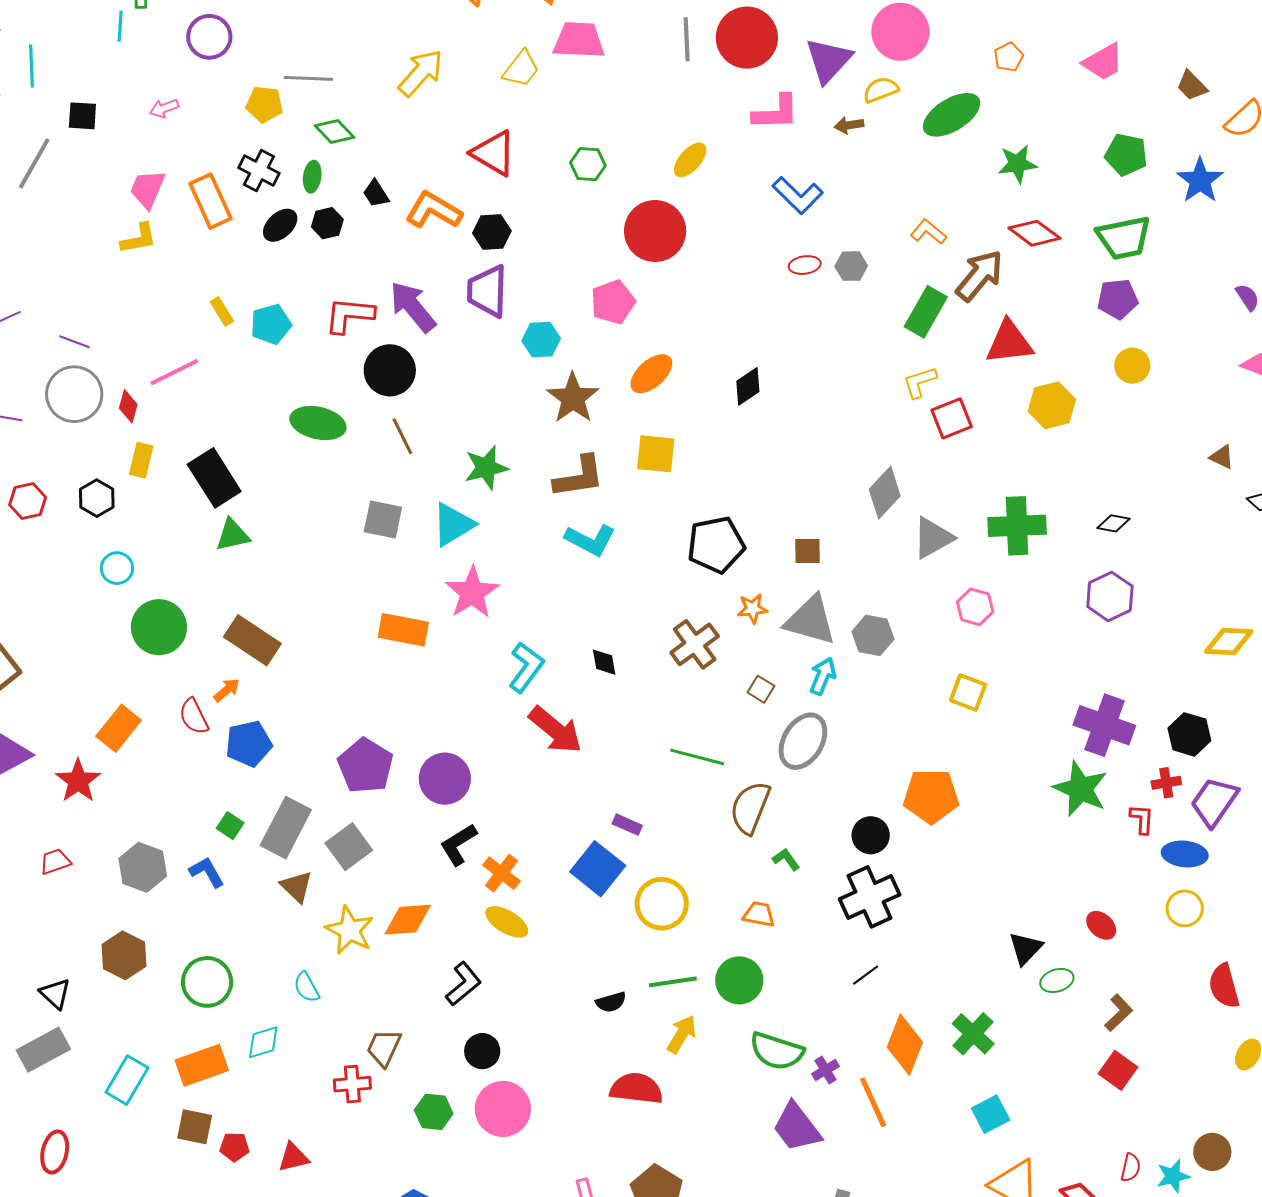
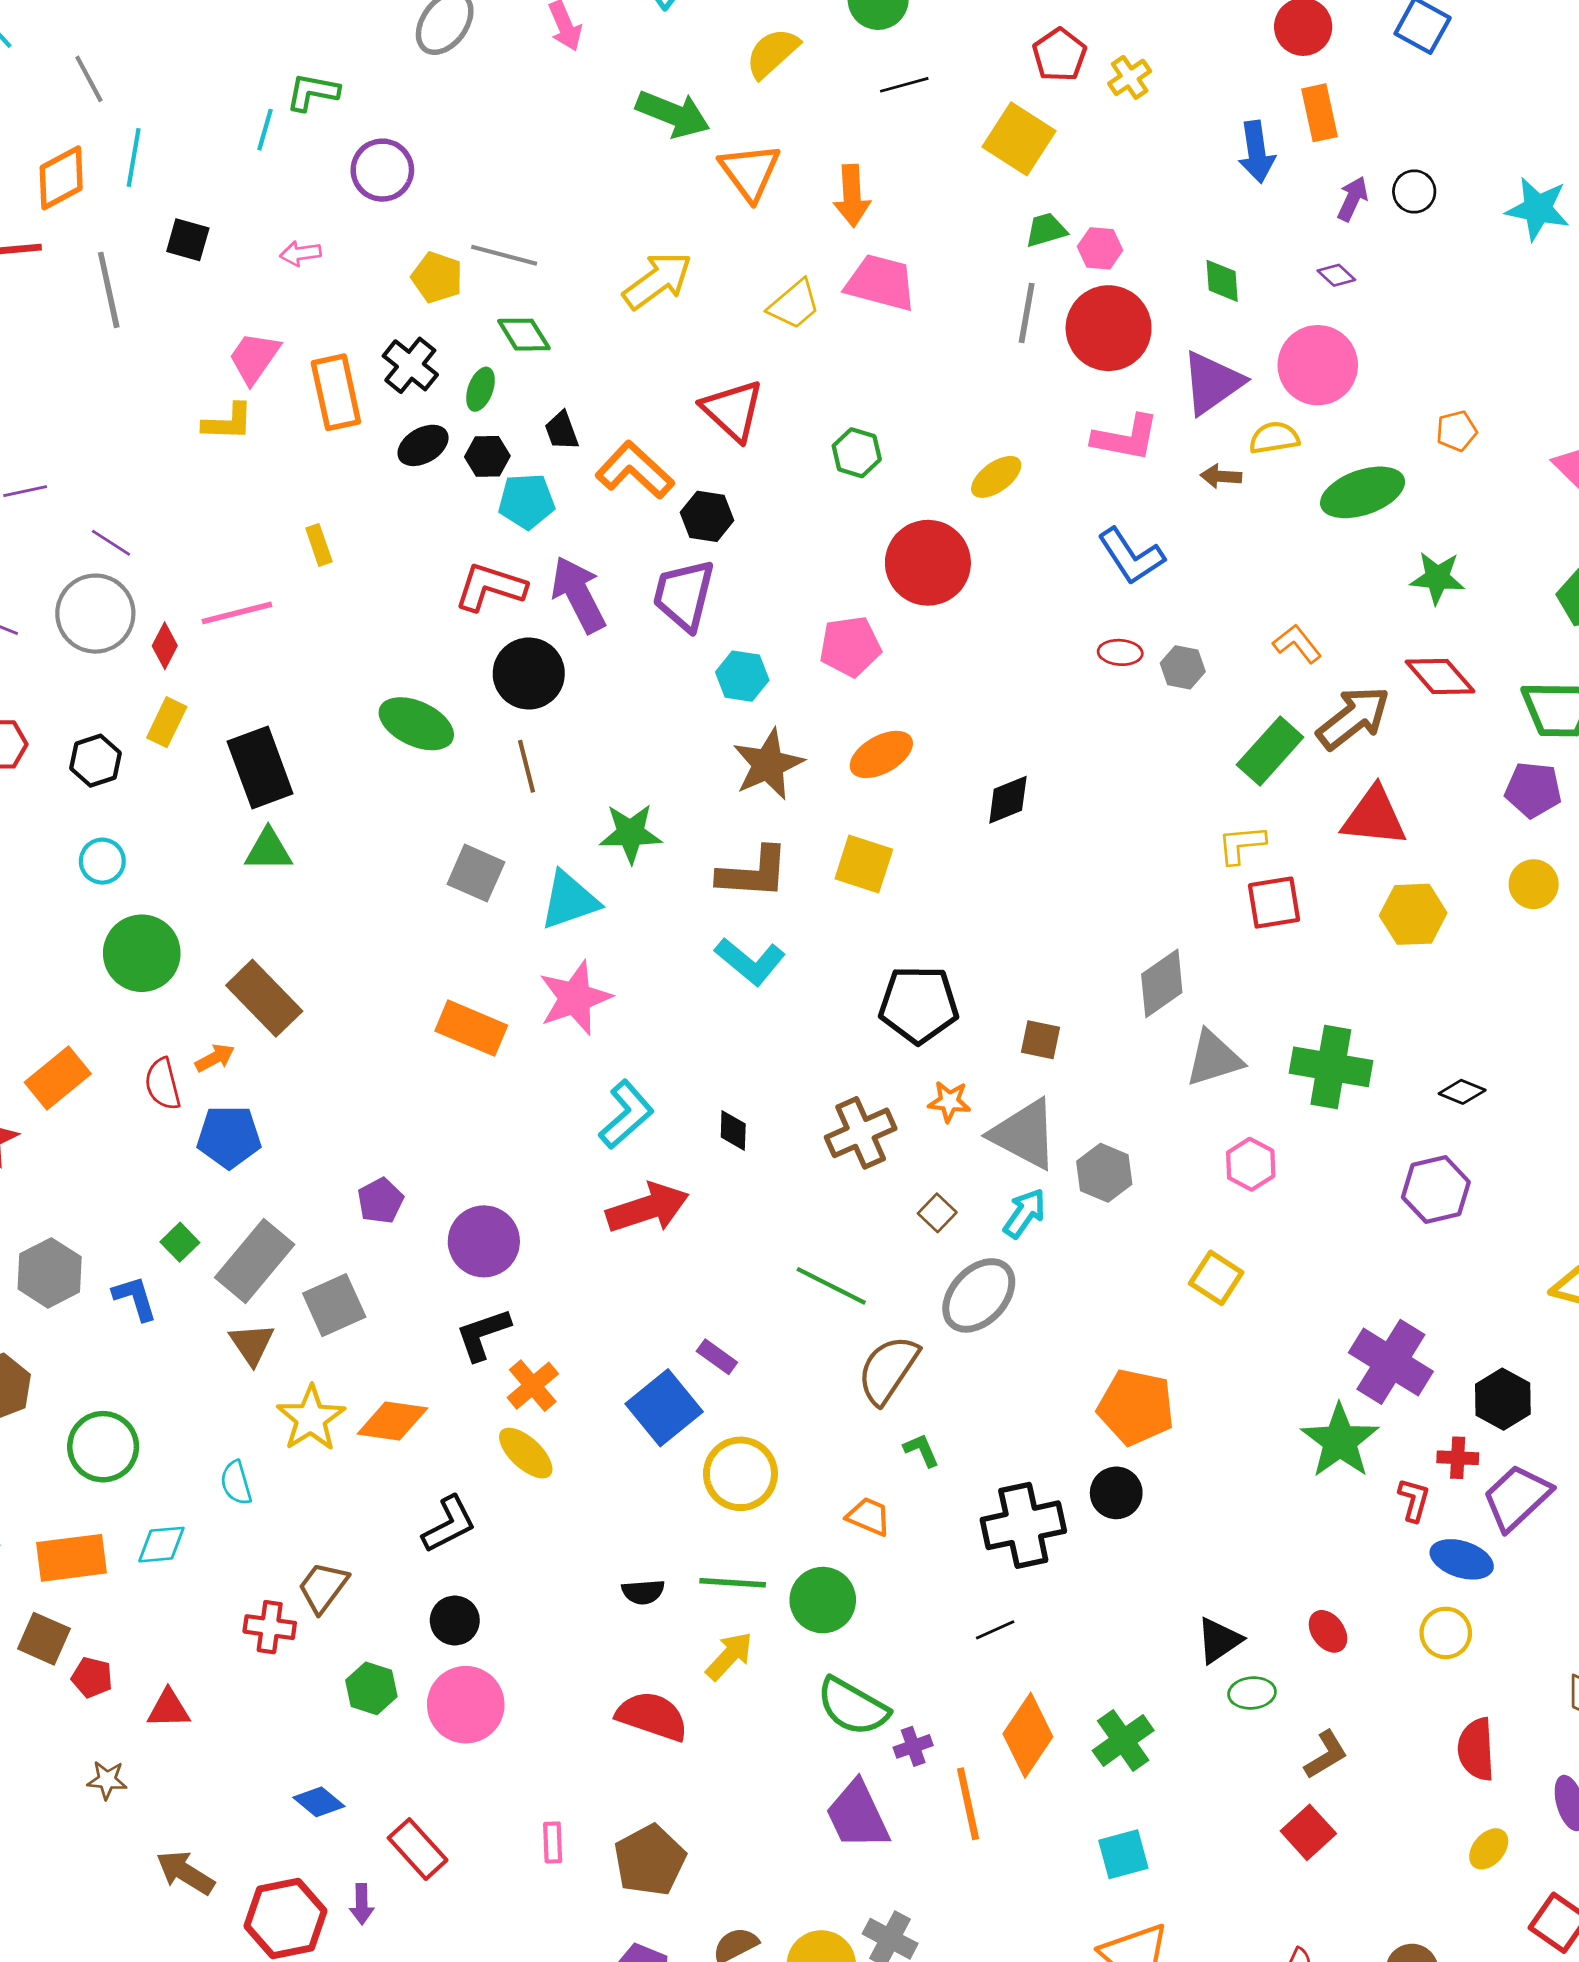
gray line: (34, 163) -> (109, 290), turned -54
cyan pentagon: (271, 324) -> (527, 501), moved
red arrow: (555, 730) -> (648, 1208), turned -70
purple pentagon: (365, 766) -> (380, 1201), size x0.6
black circle: (871, 835) -> (1116, 1493), moved

